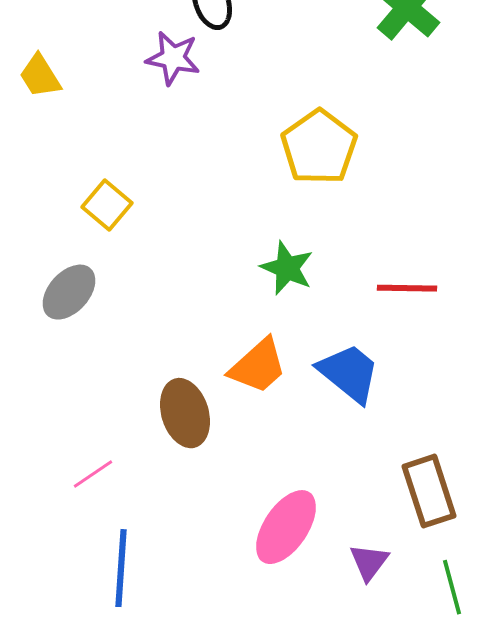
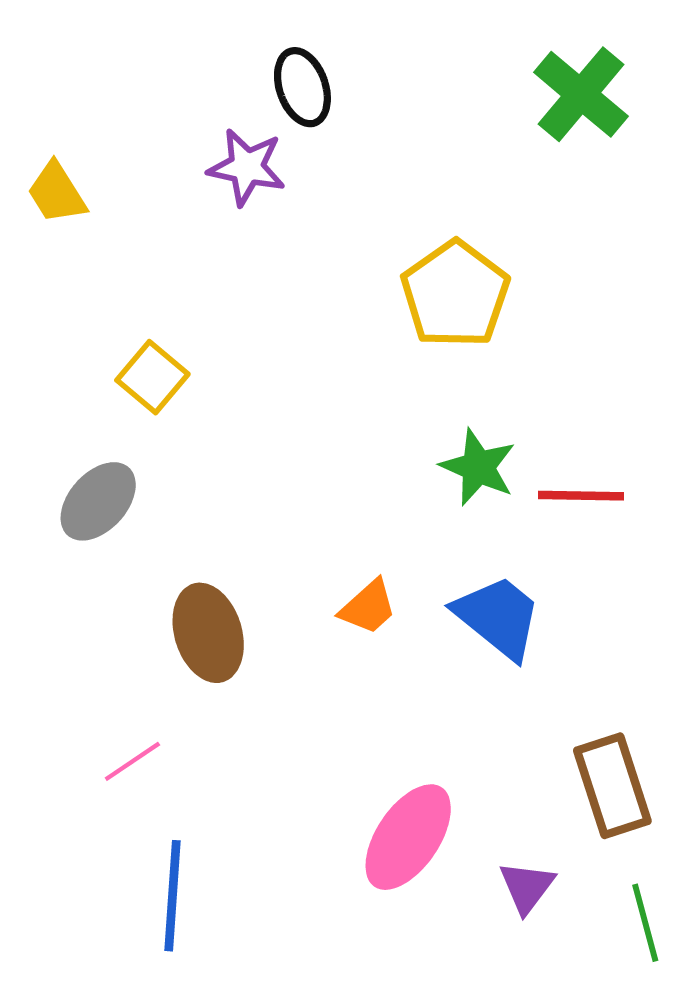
green star: (287, 268) -> (478, 467), moved
orange trapezoid: (258, 366) -> (368, 607), size x0.7
brown ellipse: (185, 413) -> (208, 633), moved

